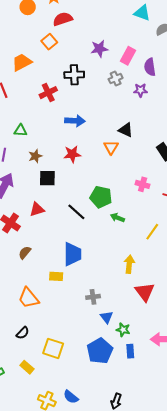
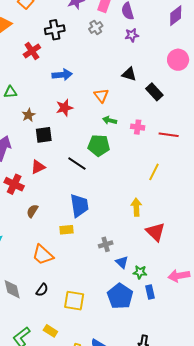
purple star: (140, 90) -> (132, 35), moved
black triangle: (126, 130) -> (129, 74), moved
green arrow: (117, 218) -> (110, 120), moved
yellow rectangle: (27, 367) -> (50, 331), moved

